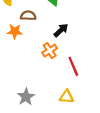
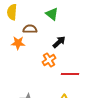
red line: (73, 66) -> (70, 74), turned -66

